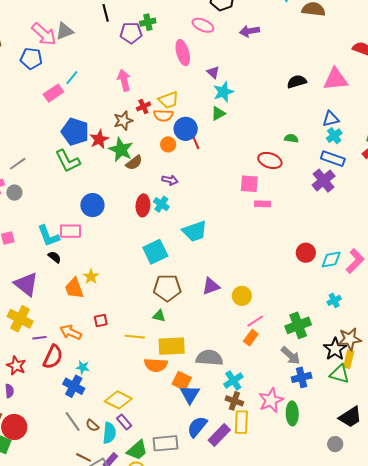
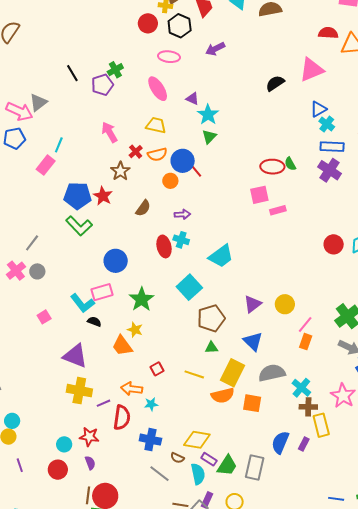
yellow trapezoid: (169, 100) -> (156, 125), moved, turned -130
green semicircle: (291, 138) -> (290, 164), moved, turned -112
green star: (121, 150) -> (142, 299), moved, turned 30
yellow line: (135, 337) -> (194, 374), turned 30
yellow rectangle: (172, 346) -> (232, 373), turned -44
cyan star: (83, 367) -> (151, 404), moved
blue triangle: (190, 394) -> (253, 341), moved
brown semicircle: (92, 425) -> (177, 458), moved
purple rectangle: (219, 435) -> (304, 444), size x0.6
gray rectangle: (165, 443) -> (255, 467), turned -55
green trapezoid: (137, 450) -> (227, 466), moved

